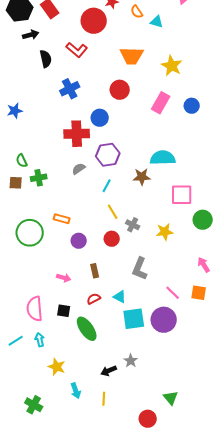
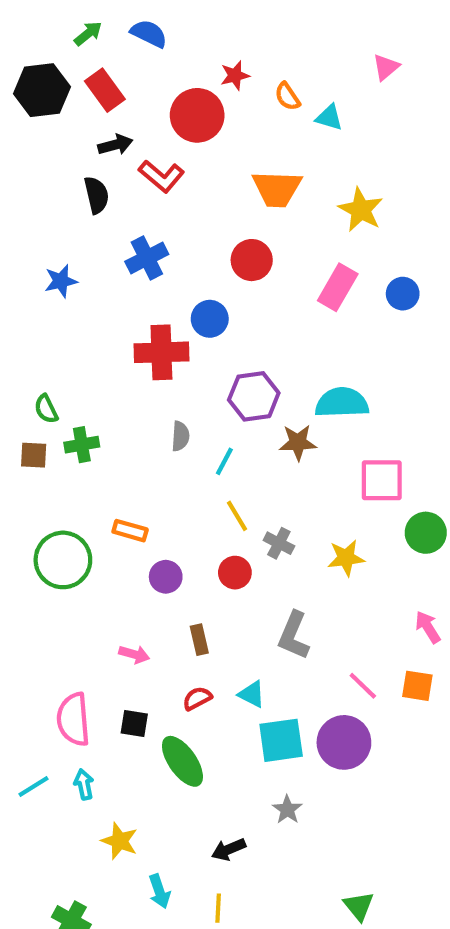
black arrow: (31, 35) -> (115, 145), moved
blue star: (15, 111) -> (61, 281), moved
purple hexagon: (108, 155) -> (254, 396), moved
gray semicircle: (79, 169) -> (180, 436), moved, turned 128
gray star: (131, 361) -> (287, 810), moved

